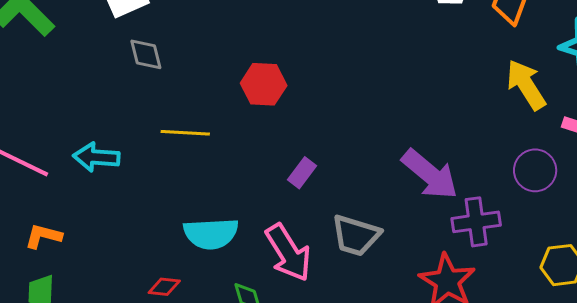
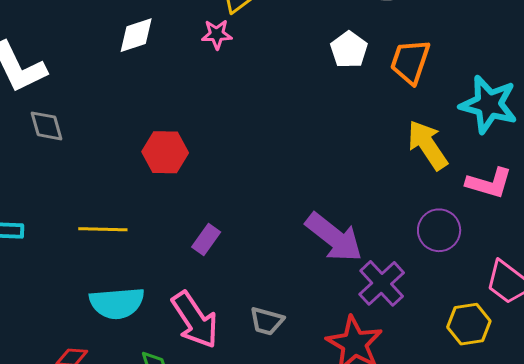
yellow line: (185, 133) -> (103, 229), moved
purple cross: (476, 222) -> (382, 283), turned -33
gray trapezoid: (356, 235) -> (267, 321), moved, size x0.7

